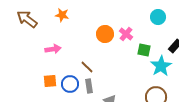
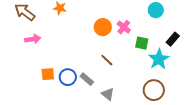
pink arrow: (53, 49) -> (33, 39), moved
brown line: (87, 67) -> (107, 60), moved
gray rectangle: (89, 86) -> (87, 79), turned -40

